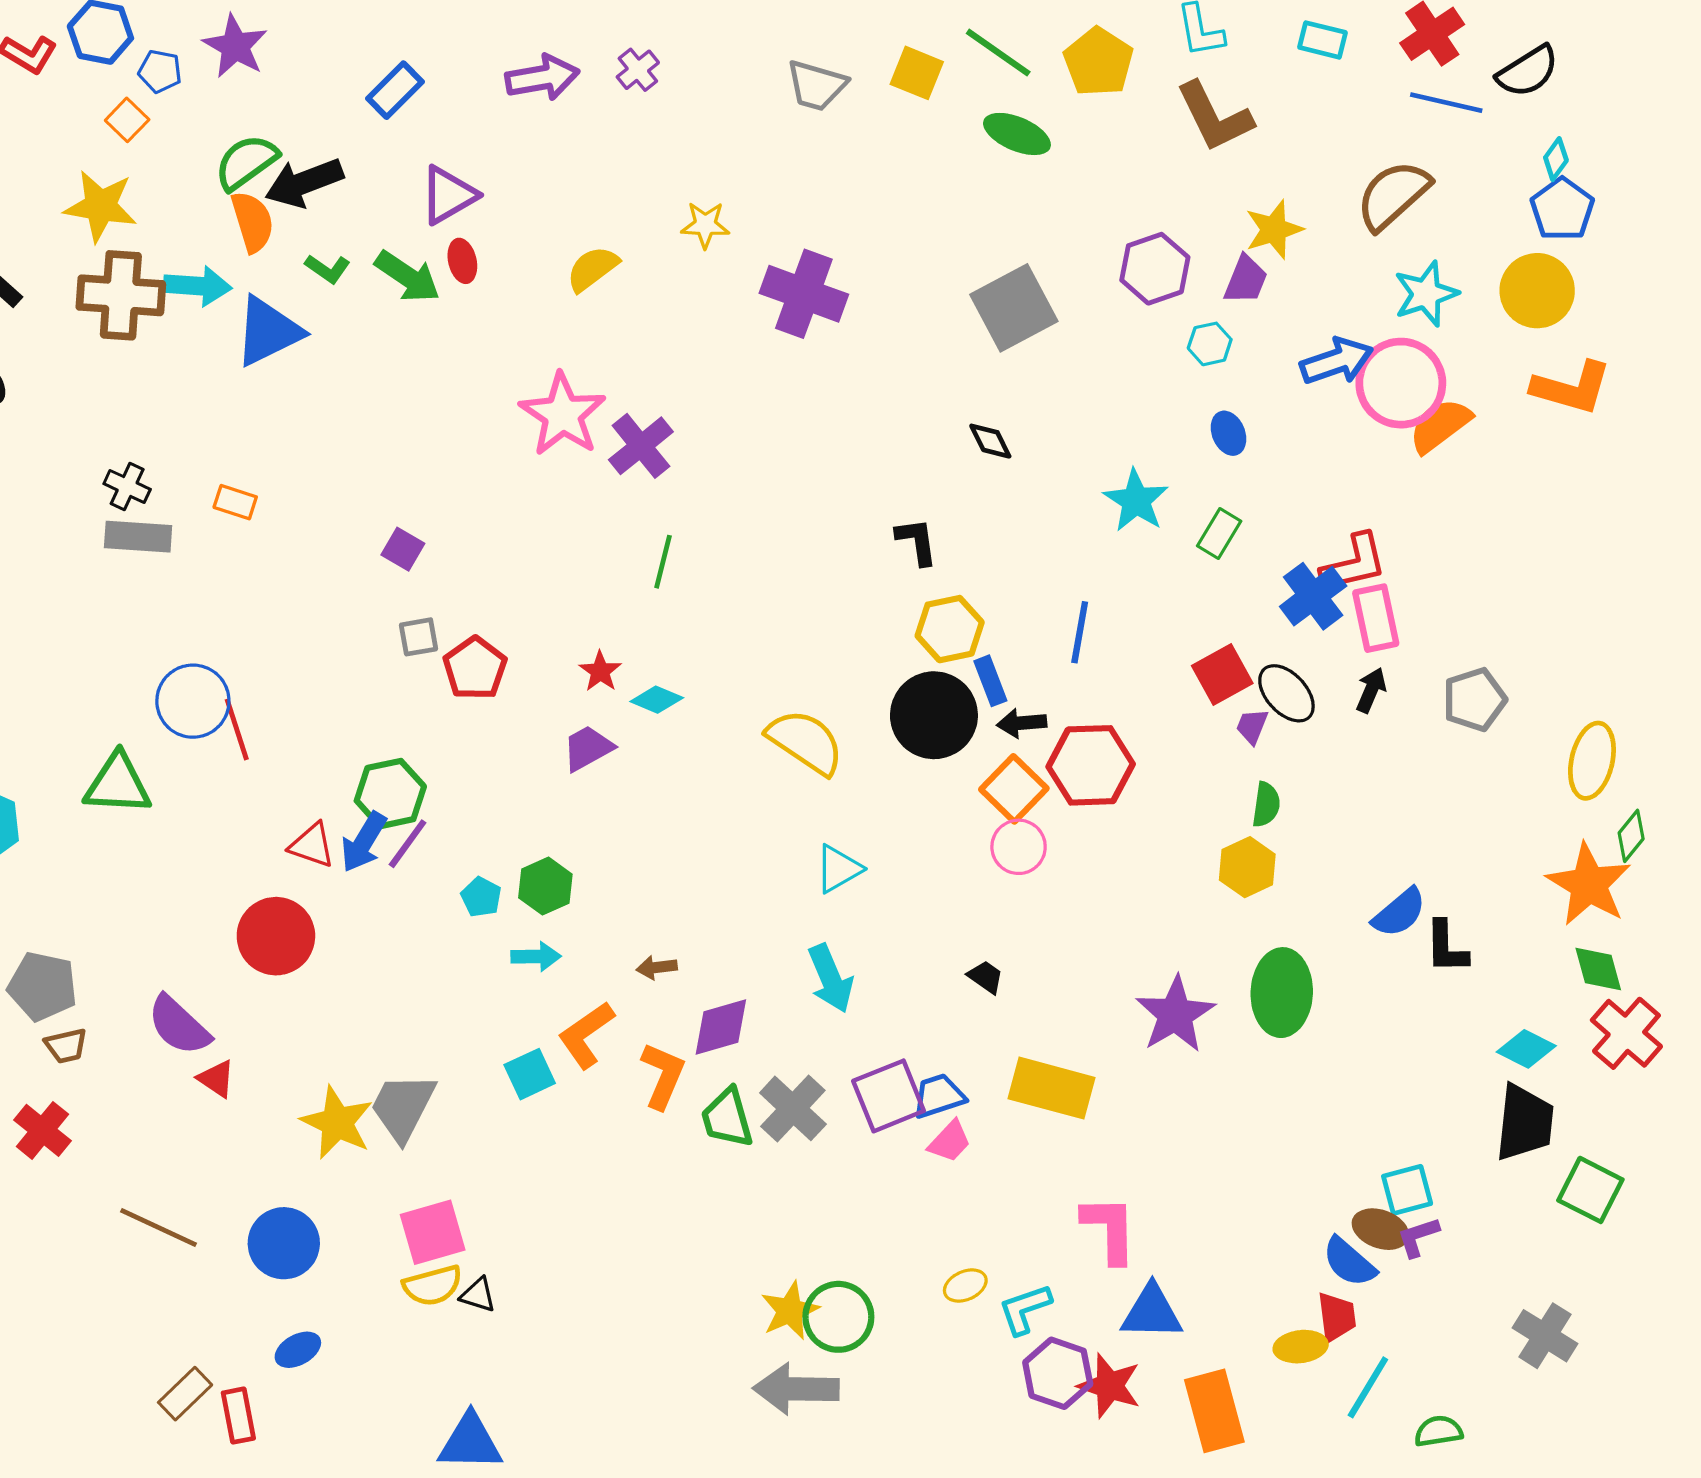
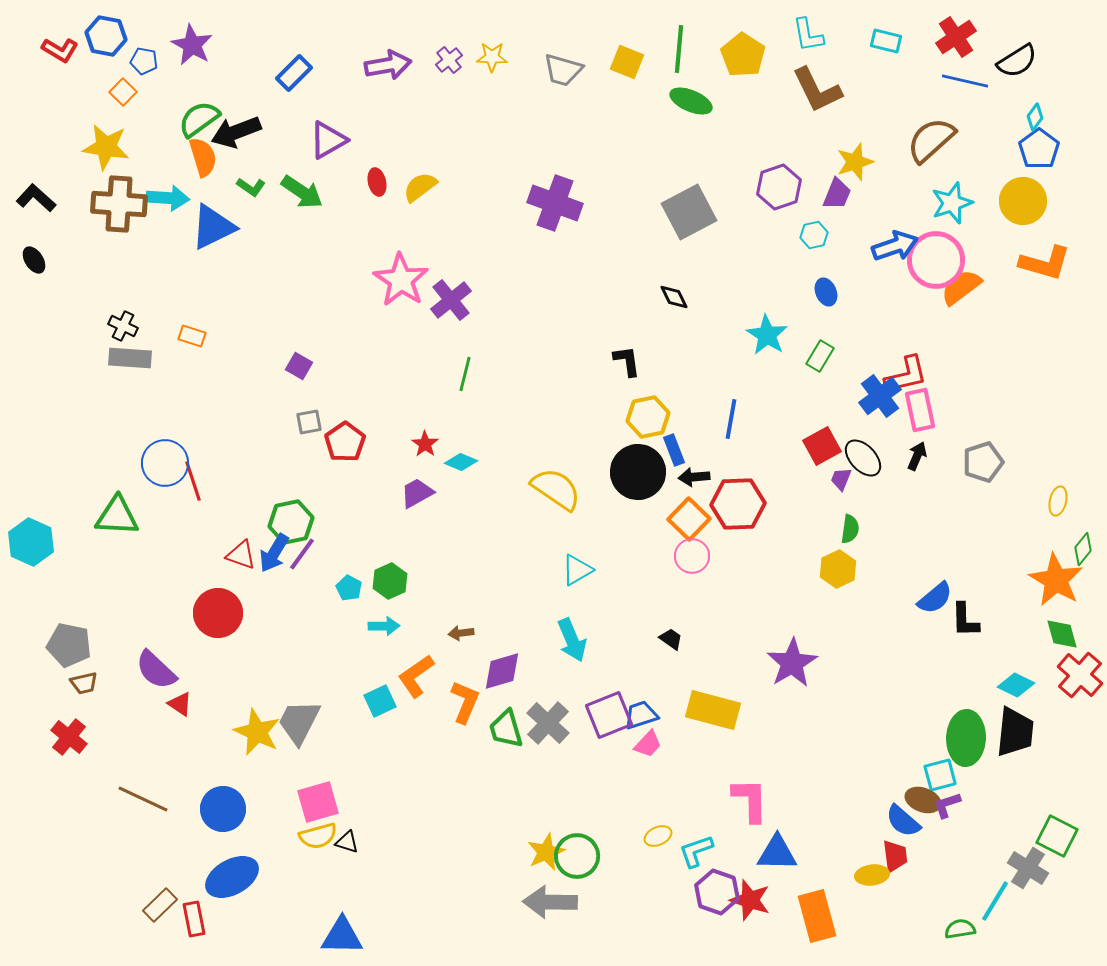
green line: (998, 53) -> (679, 49), turned 60
yellow star: (705, 225) -> (492, 57), moved
red ellipse: (462, 261) -> (377, 182), moved
yellow ellipse: (1592, 761) -> (1058, 501), size x0.6
green ellipse: (1282, 993) -> (966, 738), moved
green square: (1590, 1190) -> (1057, 836), moved
blue ellipse: (298, 1350) -> (232, 877), size x1.8
cyan line: (1368, 1387) -> (995, 901), moved

